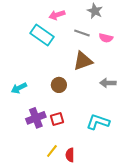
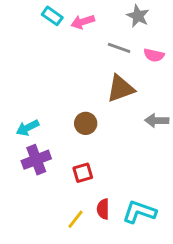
cyan rectangle: (42, 35) -> (52, 16), moved, size x0.6
purple cross: (36, 118) -> (36, 160), moved
cyan L-shape: (98, 122) -> (139, 212), moved
red semicircle: (70, 155) -> (103, 209), moved

